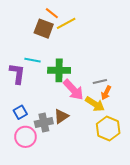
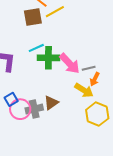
brown square: (44, 29) -> (33, 17), turned -30
cyan line: (32, 60) -> (36, 48), moved, turned -35
pink arrow: (73, 90) -> (70, 63), moved
pink circle: (25, 137) -> (20, 109), moved

